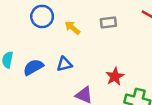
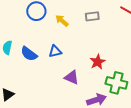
blue semicircle: (33, 67) -> (29, 54), turned -114

